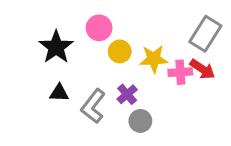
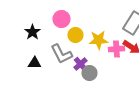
black star: (56, 47) -> (32, 32), size x0.7
gray L-shape: (93, 106) -> (61, 54), moved, turned -65
gray circle: (140, 121) -> (89, 73), moved

